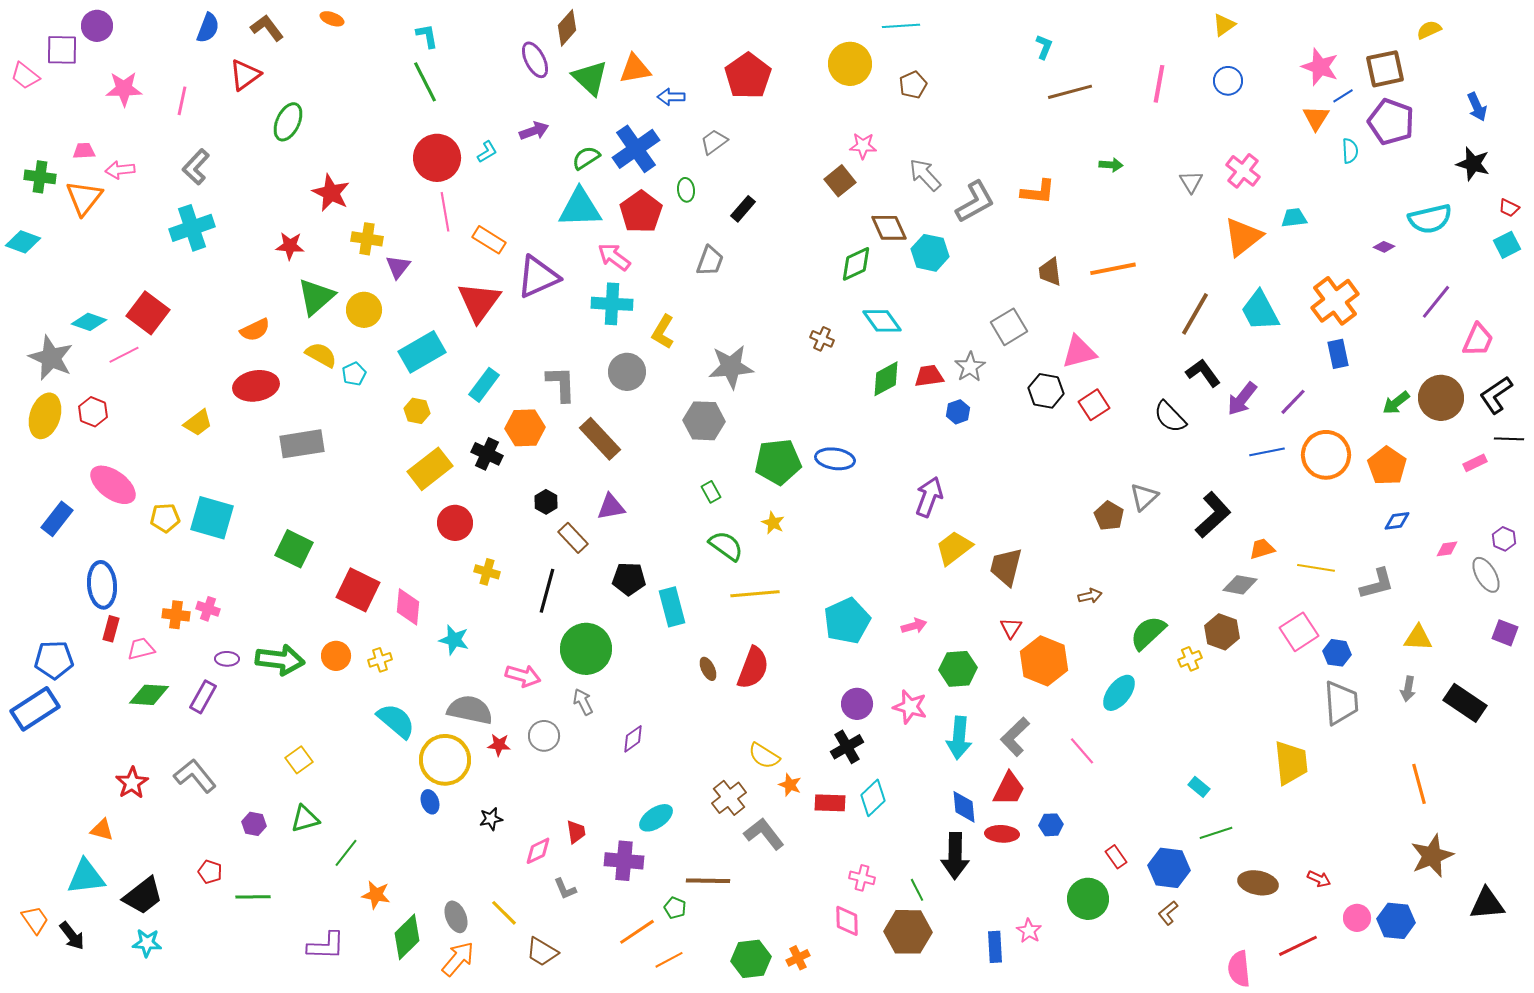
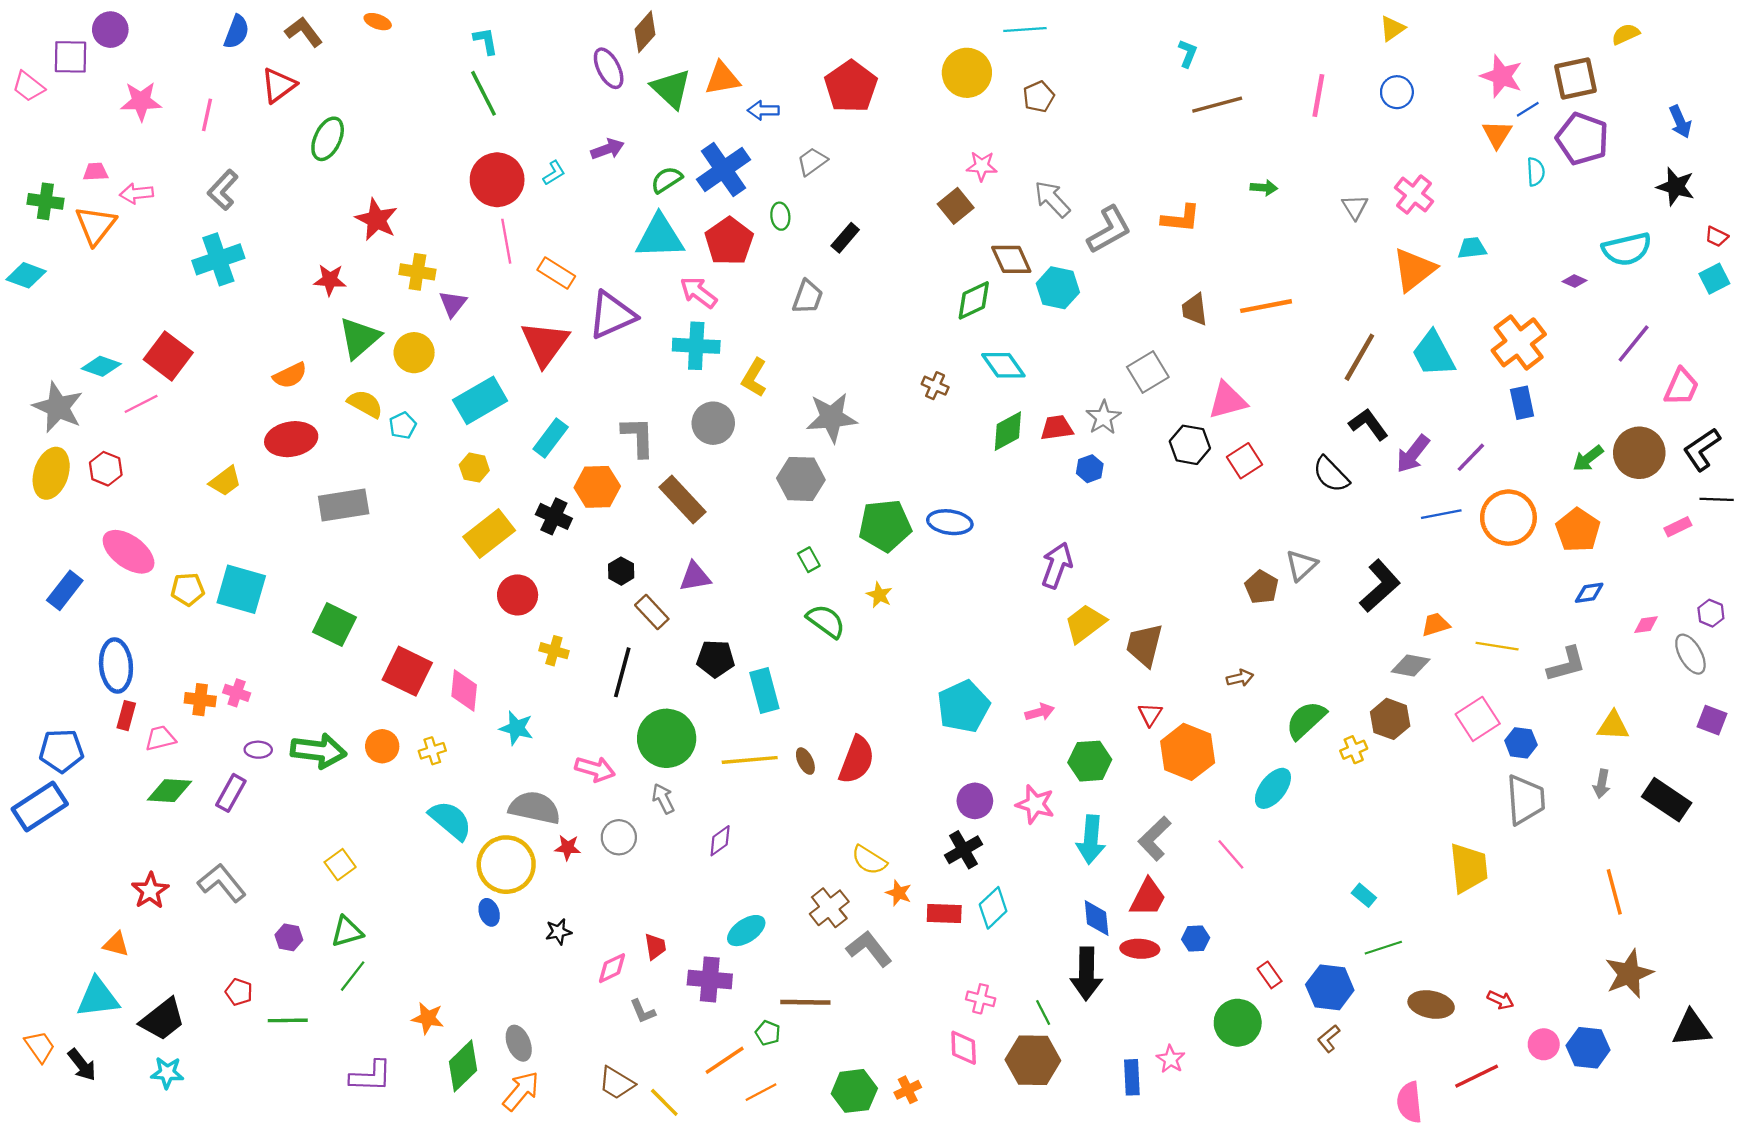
yellow line: (755, 594) -> (750, 760), moved
green line: (346, 853) -> (353, 976), moved
yellow line: (504, 913) -> (664, 1102), moved

